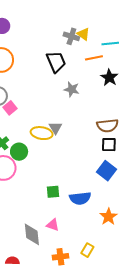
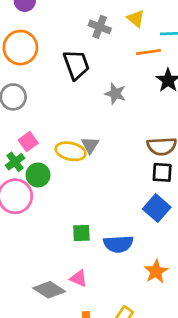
gray cross: (71, 36) -> (100, 27), moved
black trapezoid: (56, 62) -> (76, 65), moved
pink square: (10, 108) -> (28, 142), moved
gray diamond: (32, 234) -> (49, 290), turned -55

